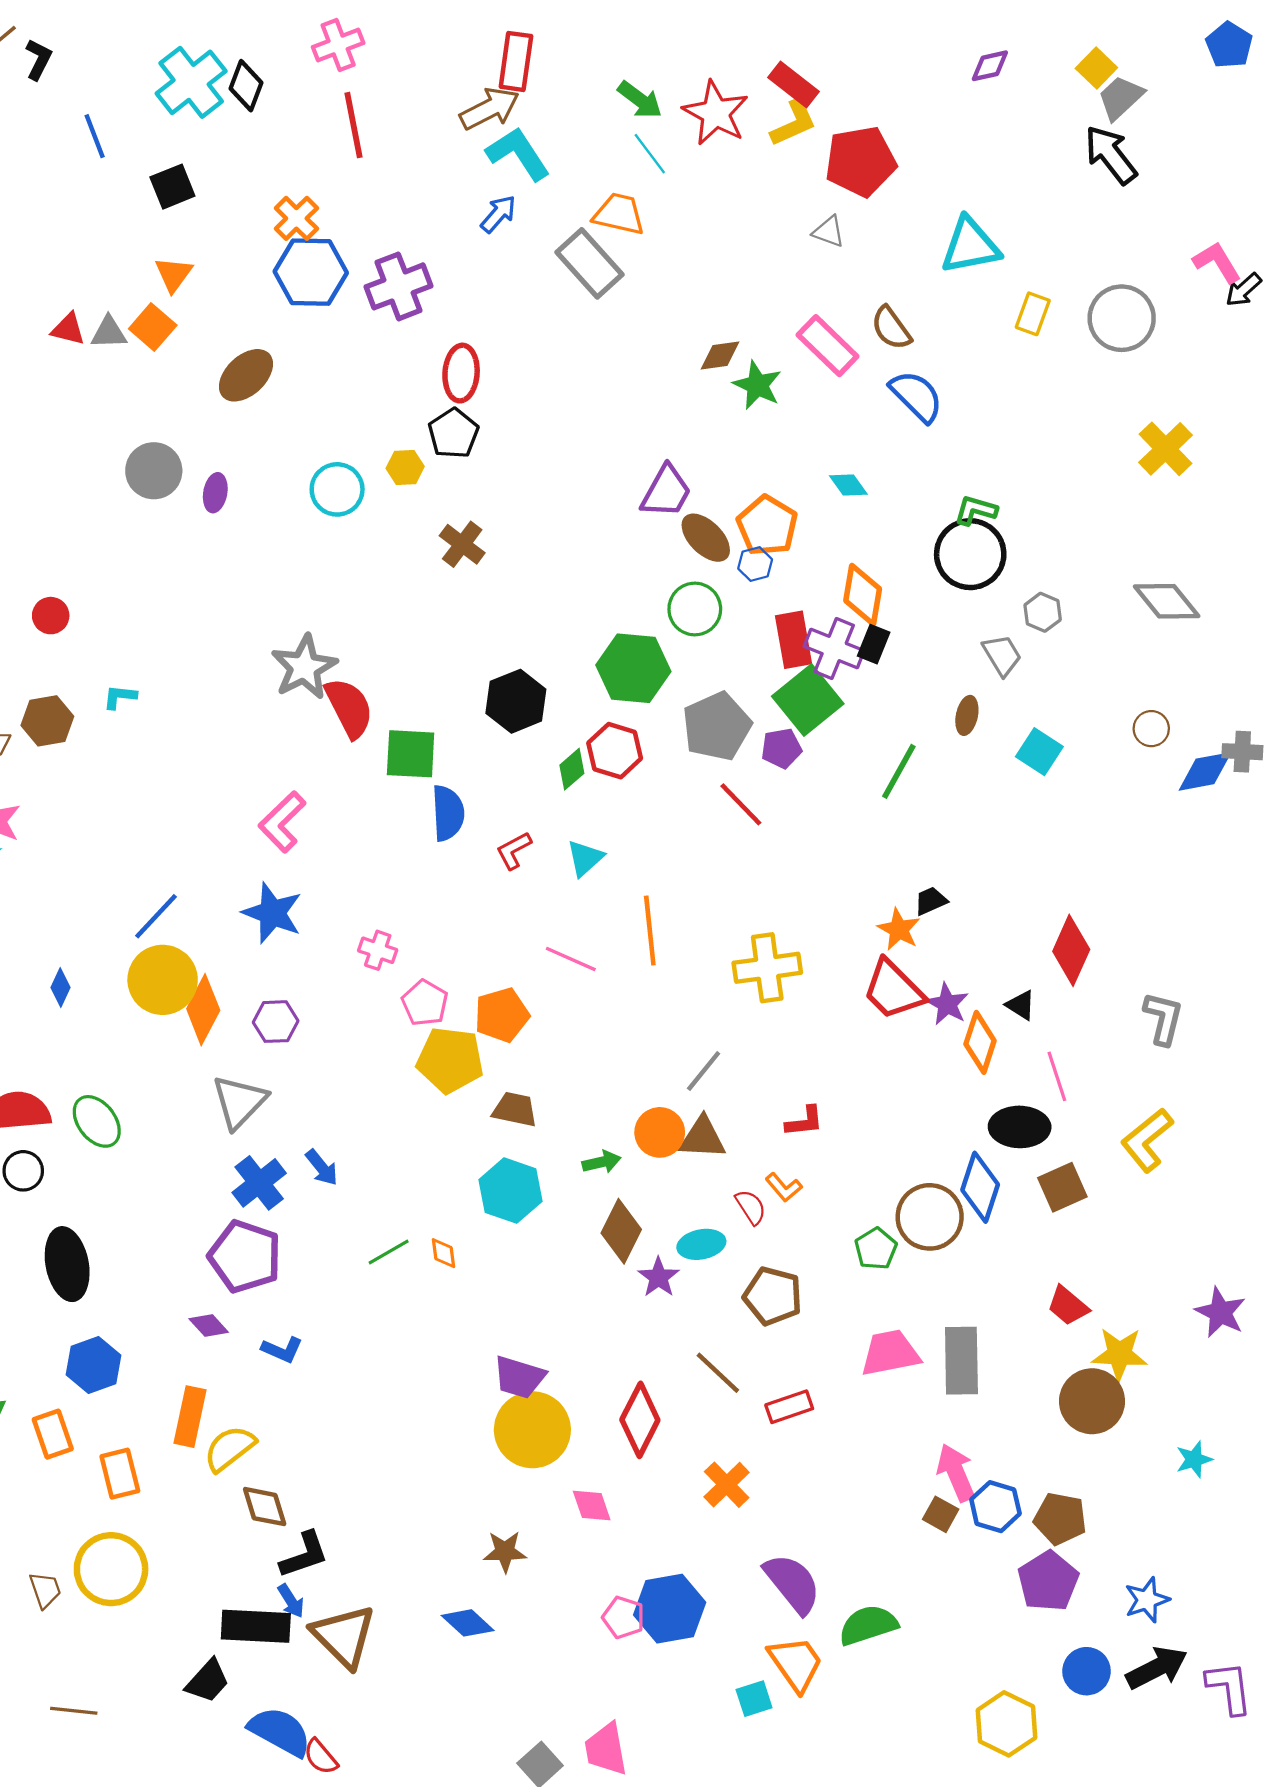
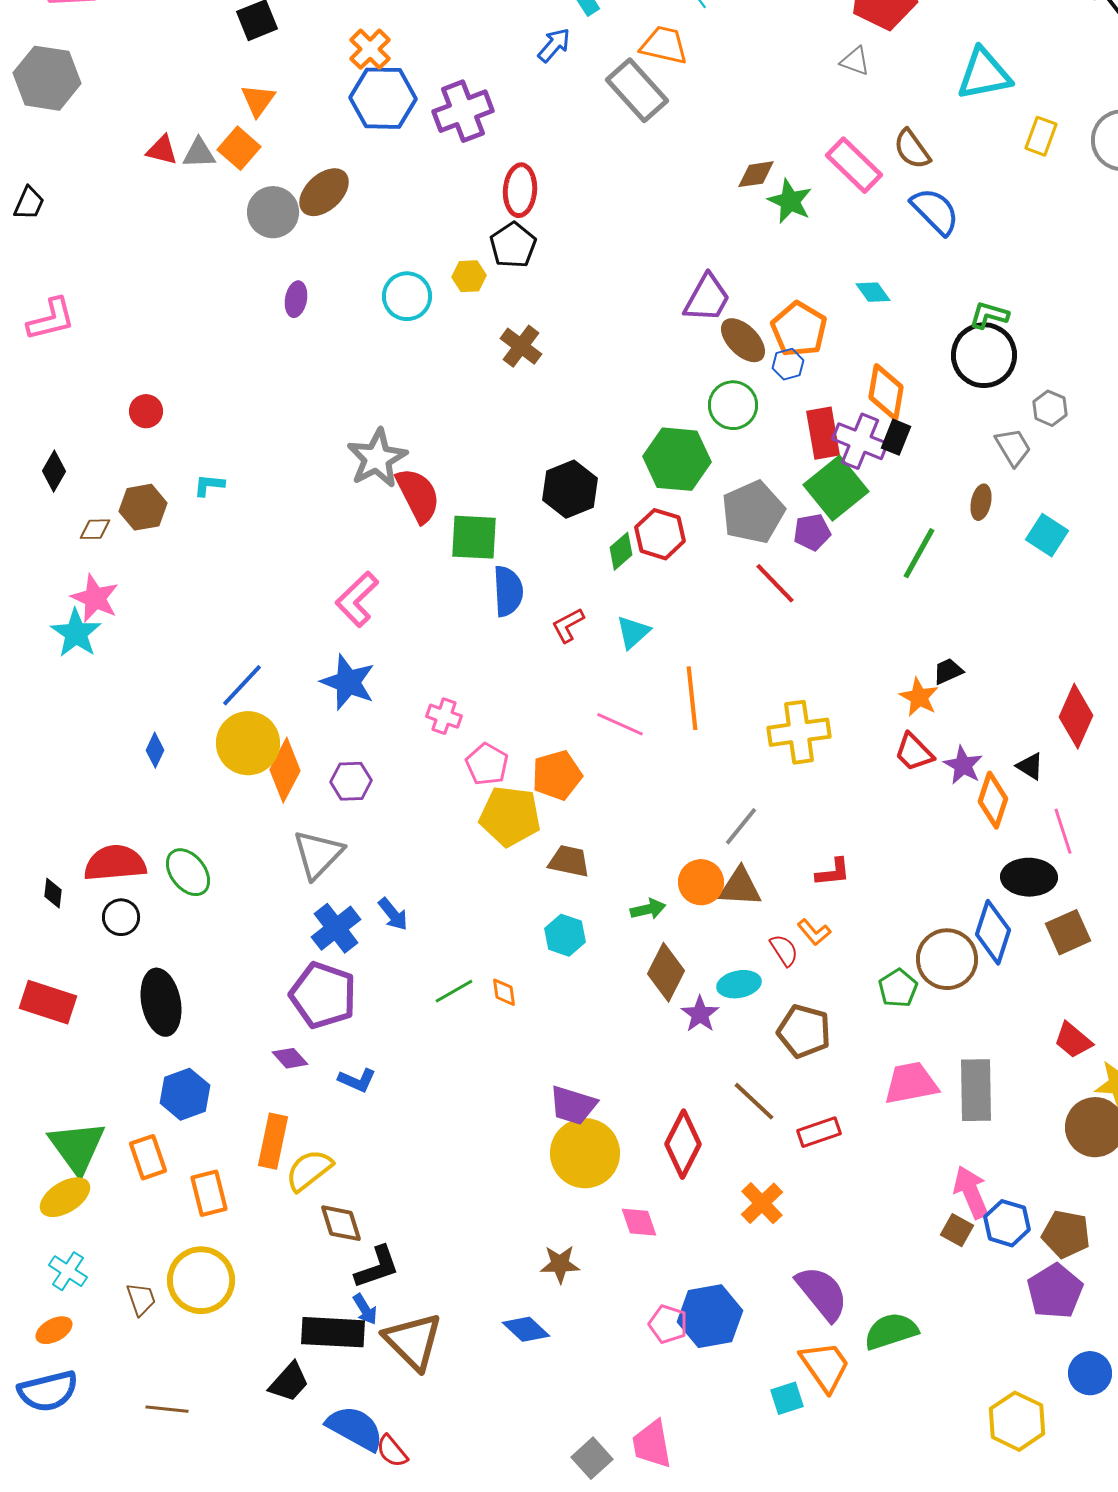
gray circle: (154, 471) -> (273, 212), moved
red trapezoid: (893, 990) -> (914, 752), size x0.7
cyan hexagon: (510, 1191) -> (565, 935), size x0.7

